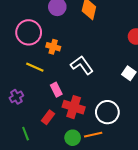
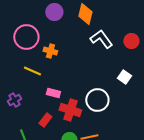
white L-shape: (82, 65) -> (101, 39), moved
pink rectangle: (56, 90) -> (53, 93), turned -48
white circle: (107, 112) -> (97, 100), moved

